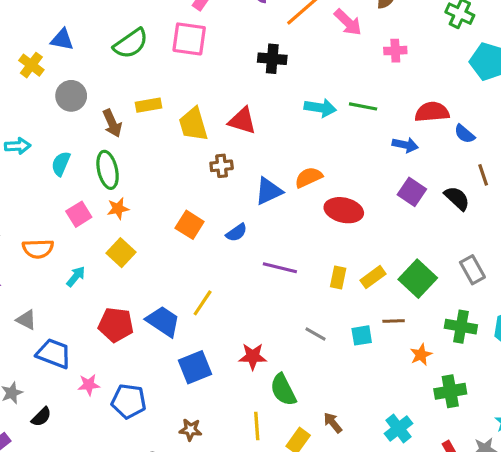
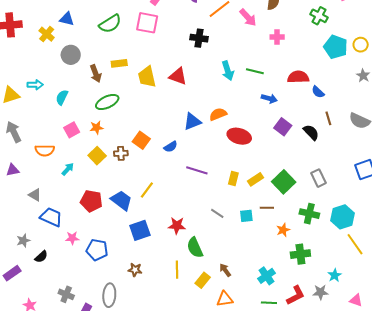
cyan arrow: (320, 108) -> (228, 71), turned 60
blue arrow: (405, 145) -> (269, 99), moved
brown cross: (222, 166) -> (121, 153), moved
green ellipse: (108, 170) -> (107, 102), moved, turned 75

